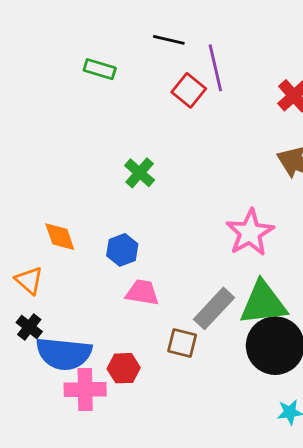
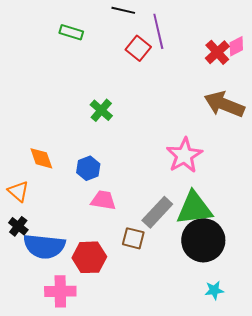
red hexagon: (124, 368) -> (89, 257), size x1.4
pink cross: (85, 390) -> (60, 291), moved

